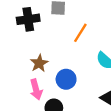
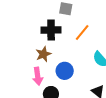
black cross: (28, 19) -> (51, 30), moved

